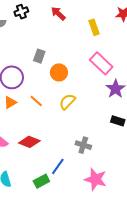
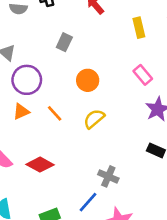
gray rectangle: (39, 56) -> (64, 42), moved
pink rectangle: (101, 63) -> (143, 75), size x0.7
blue line: (58, 166) -> (88, 202), moved

